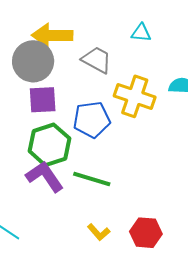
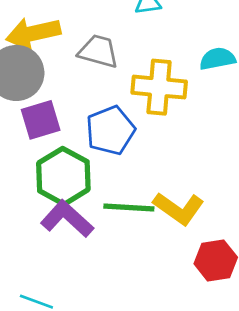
yellow L-shape: (99, 232) -> (179, 208), moved, size x1.6

